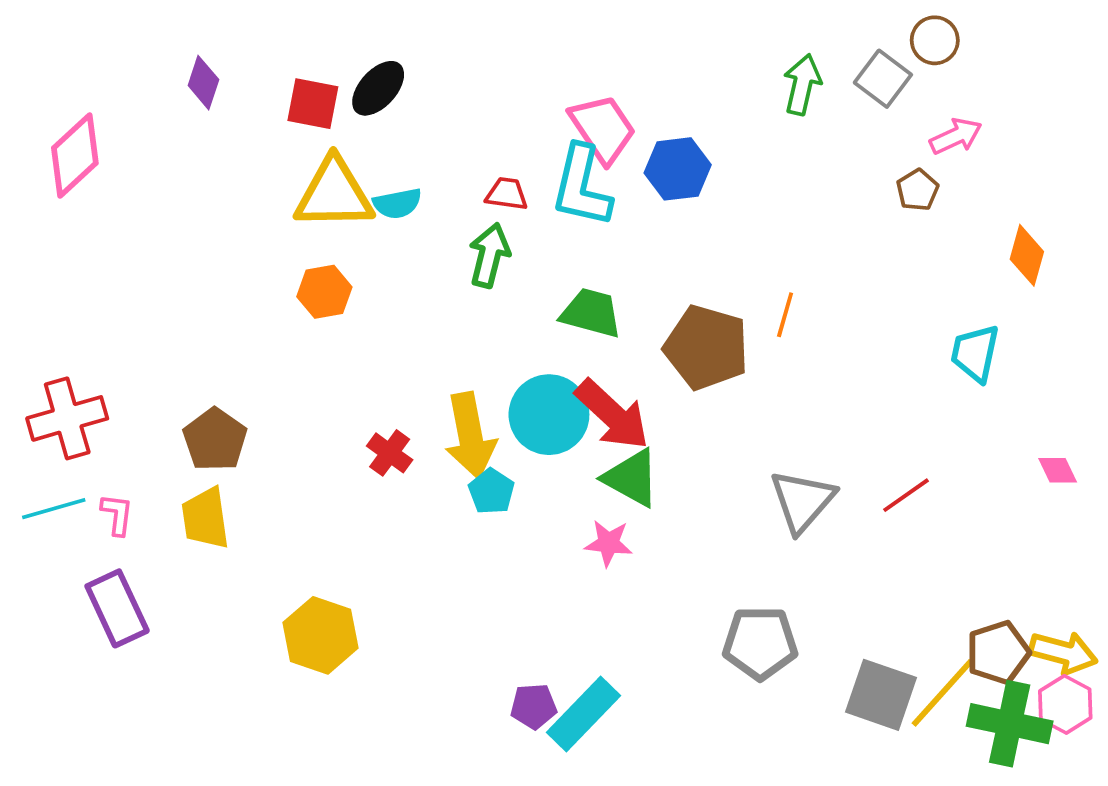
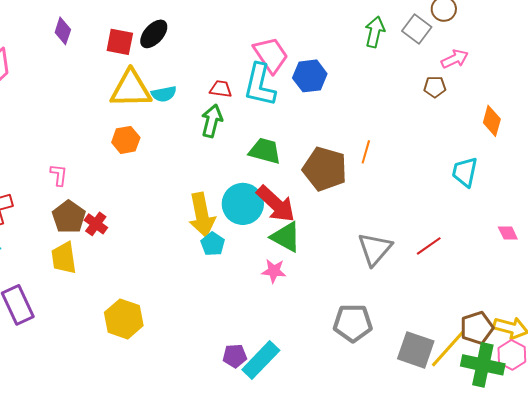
brown pentagon: (917, 190) -> (435, 87), turned 30
red cross: (390, 453) -> (96, 224), moved
pink L-shape: (117, 514) -> (59, 175), moved

